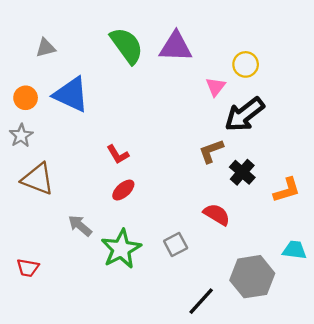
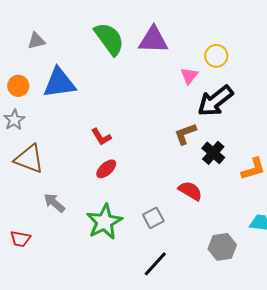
blue triangle: (71, 94) -> (59, 83), turned -33
gray arrow: (80, 226) -> (54, 203), moved
gray hexagon: (252, 277) -> (222, 247), size x0.7
black line: (201, 301) -> (155, 264), moved

